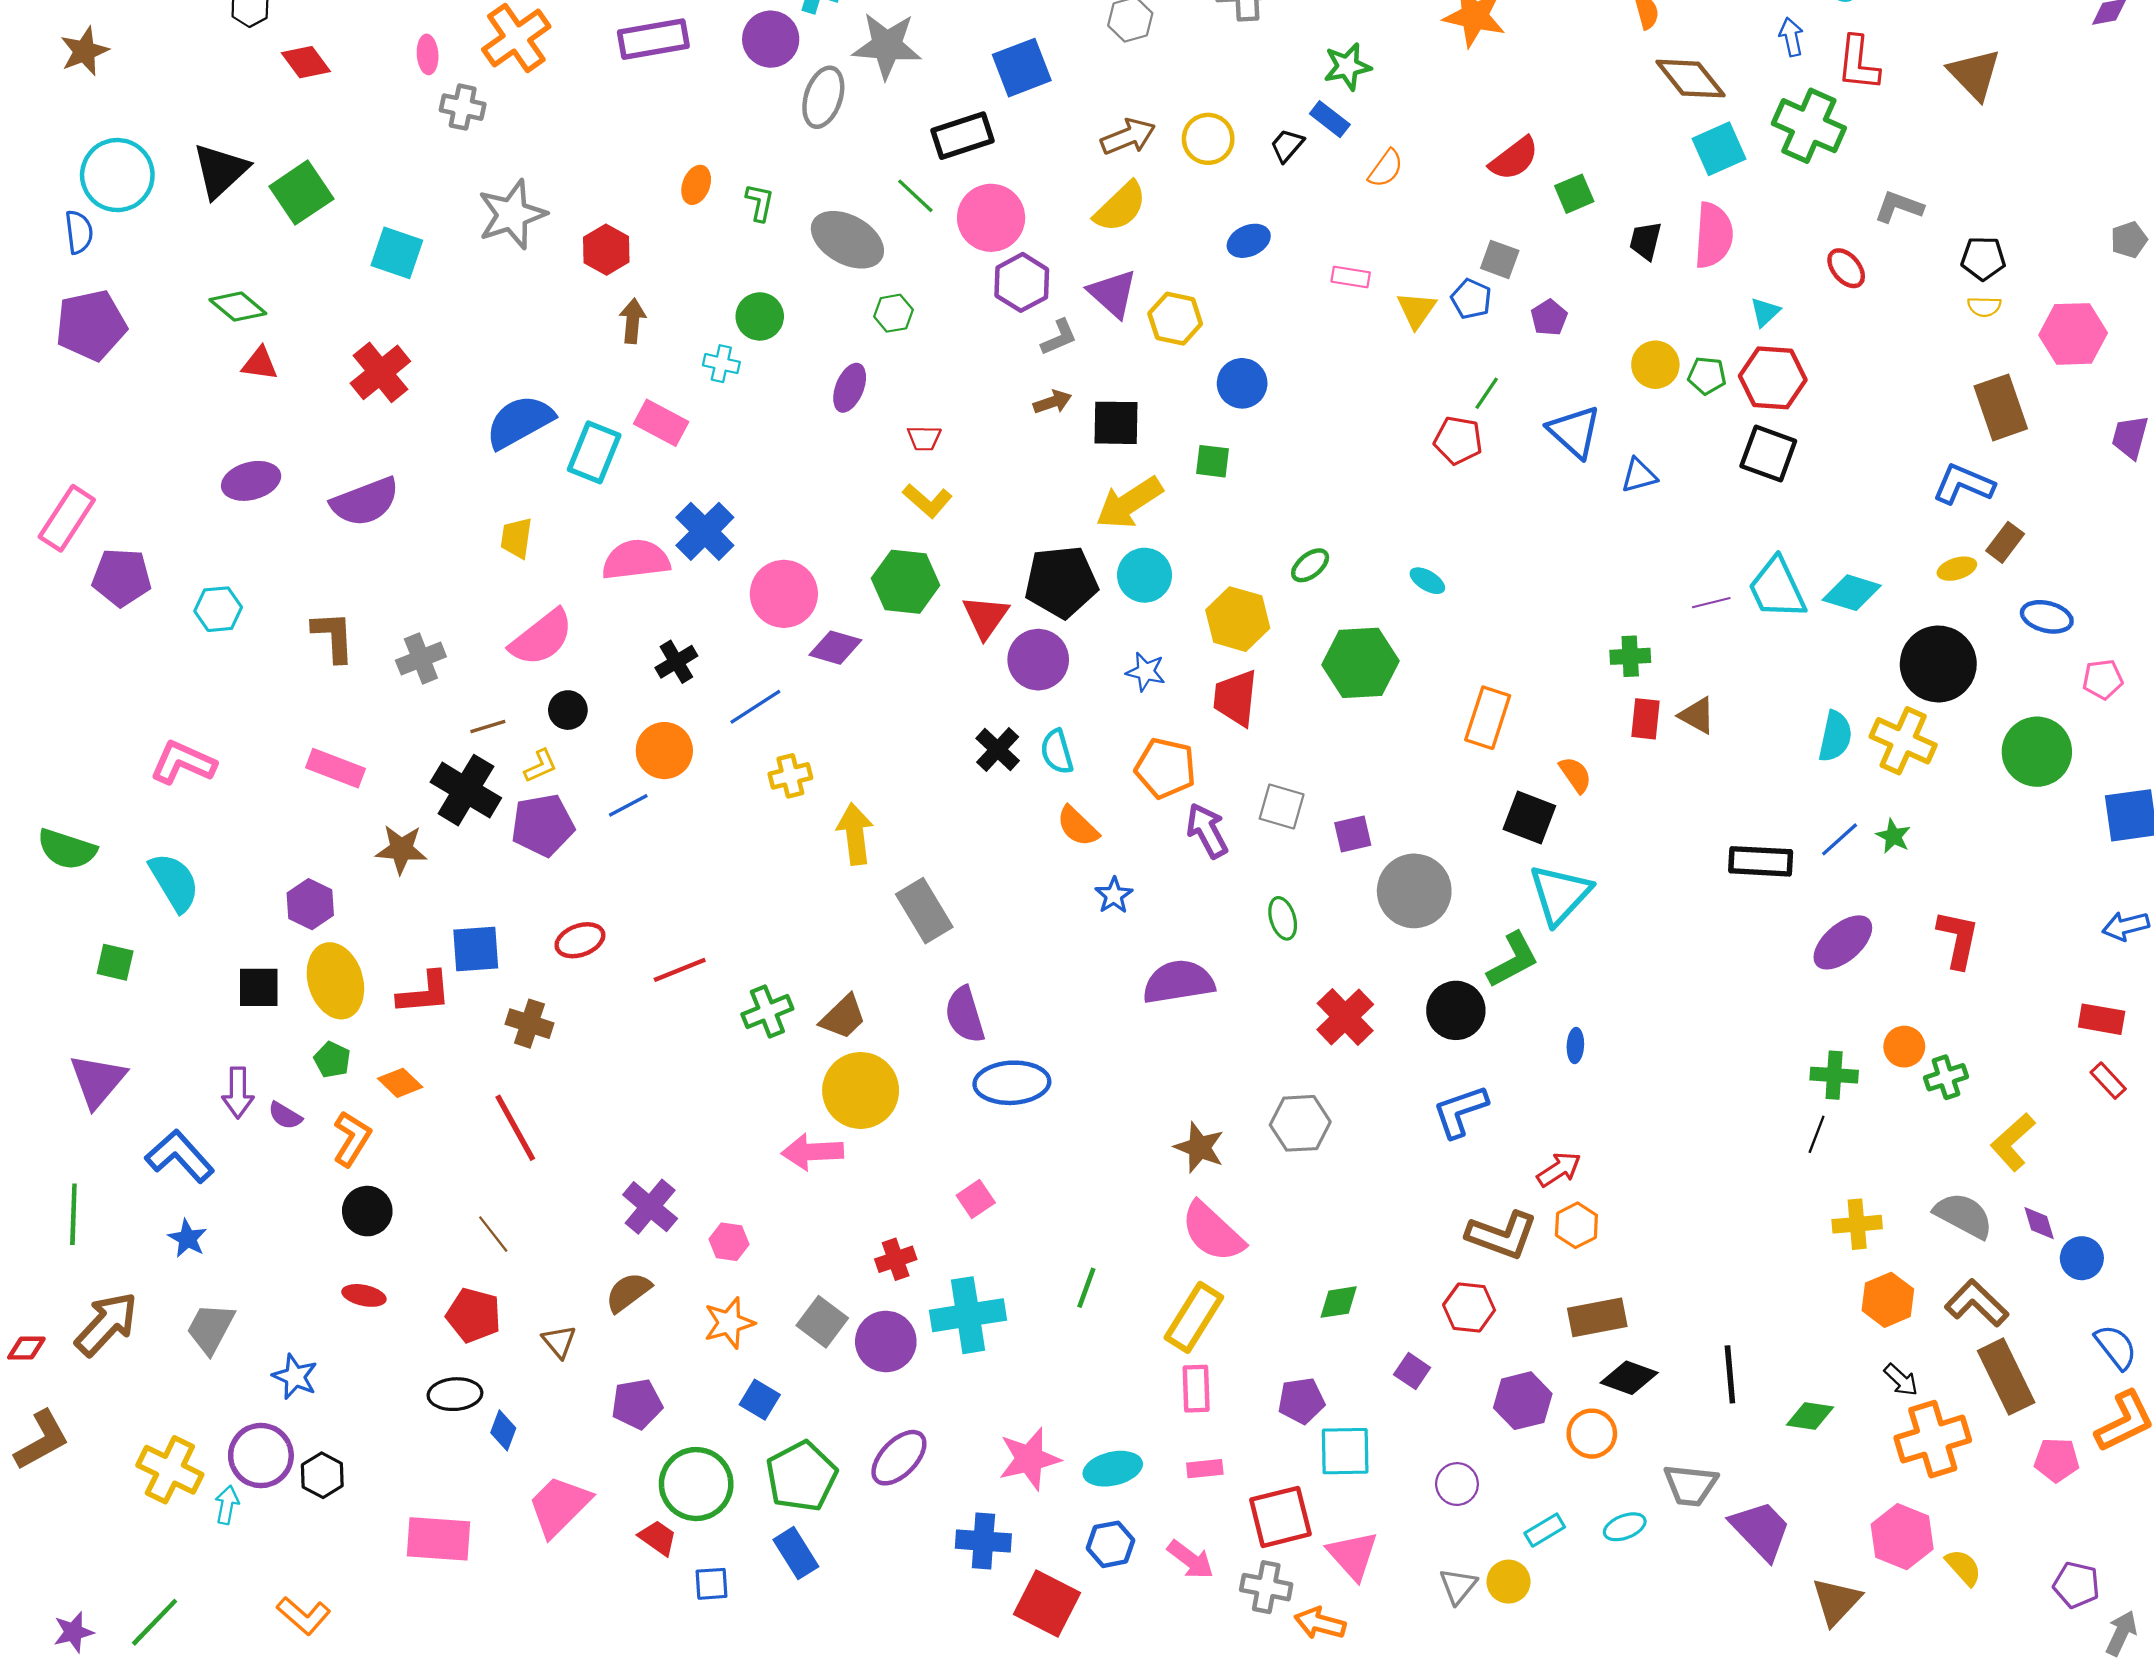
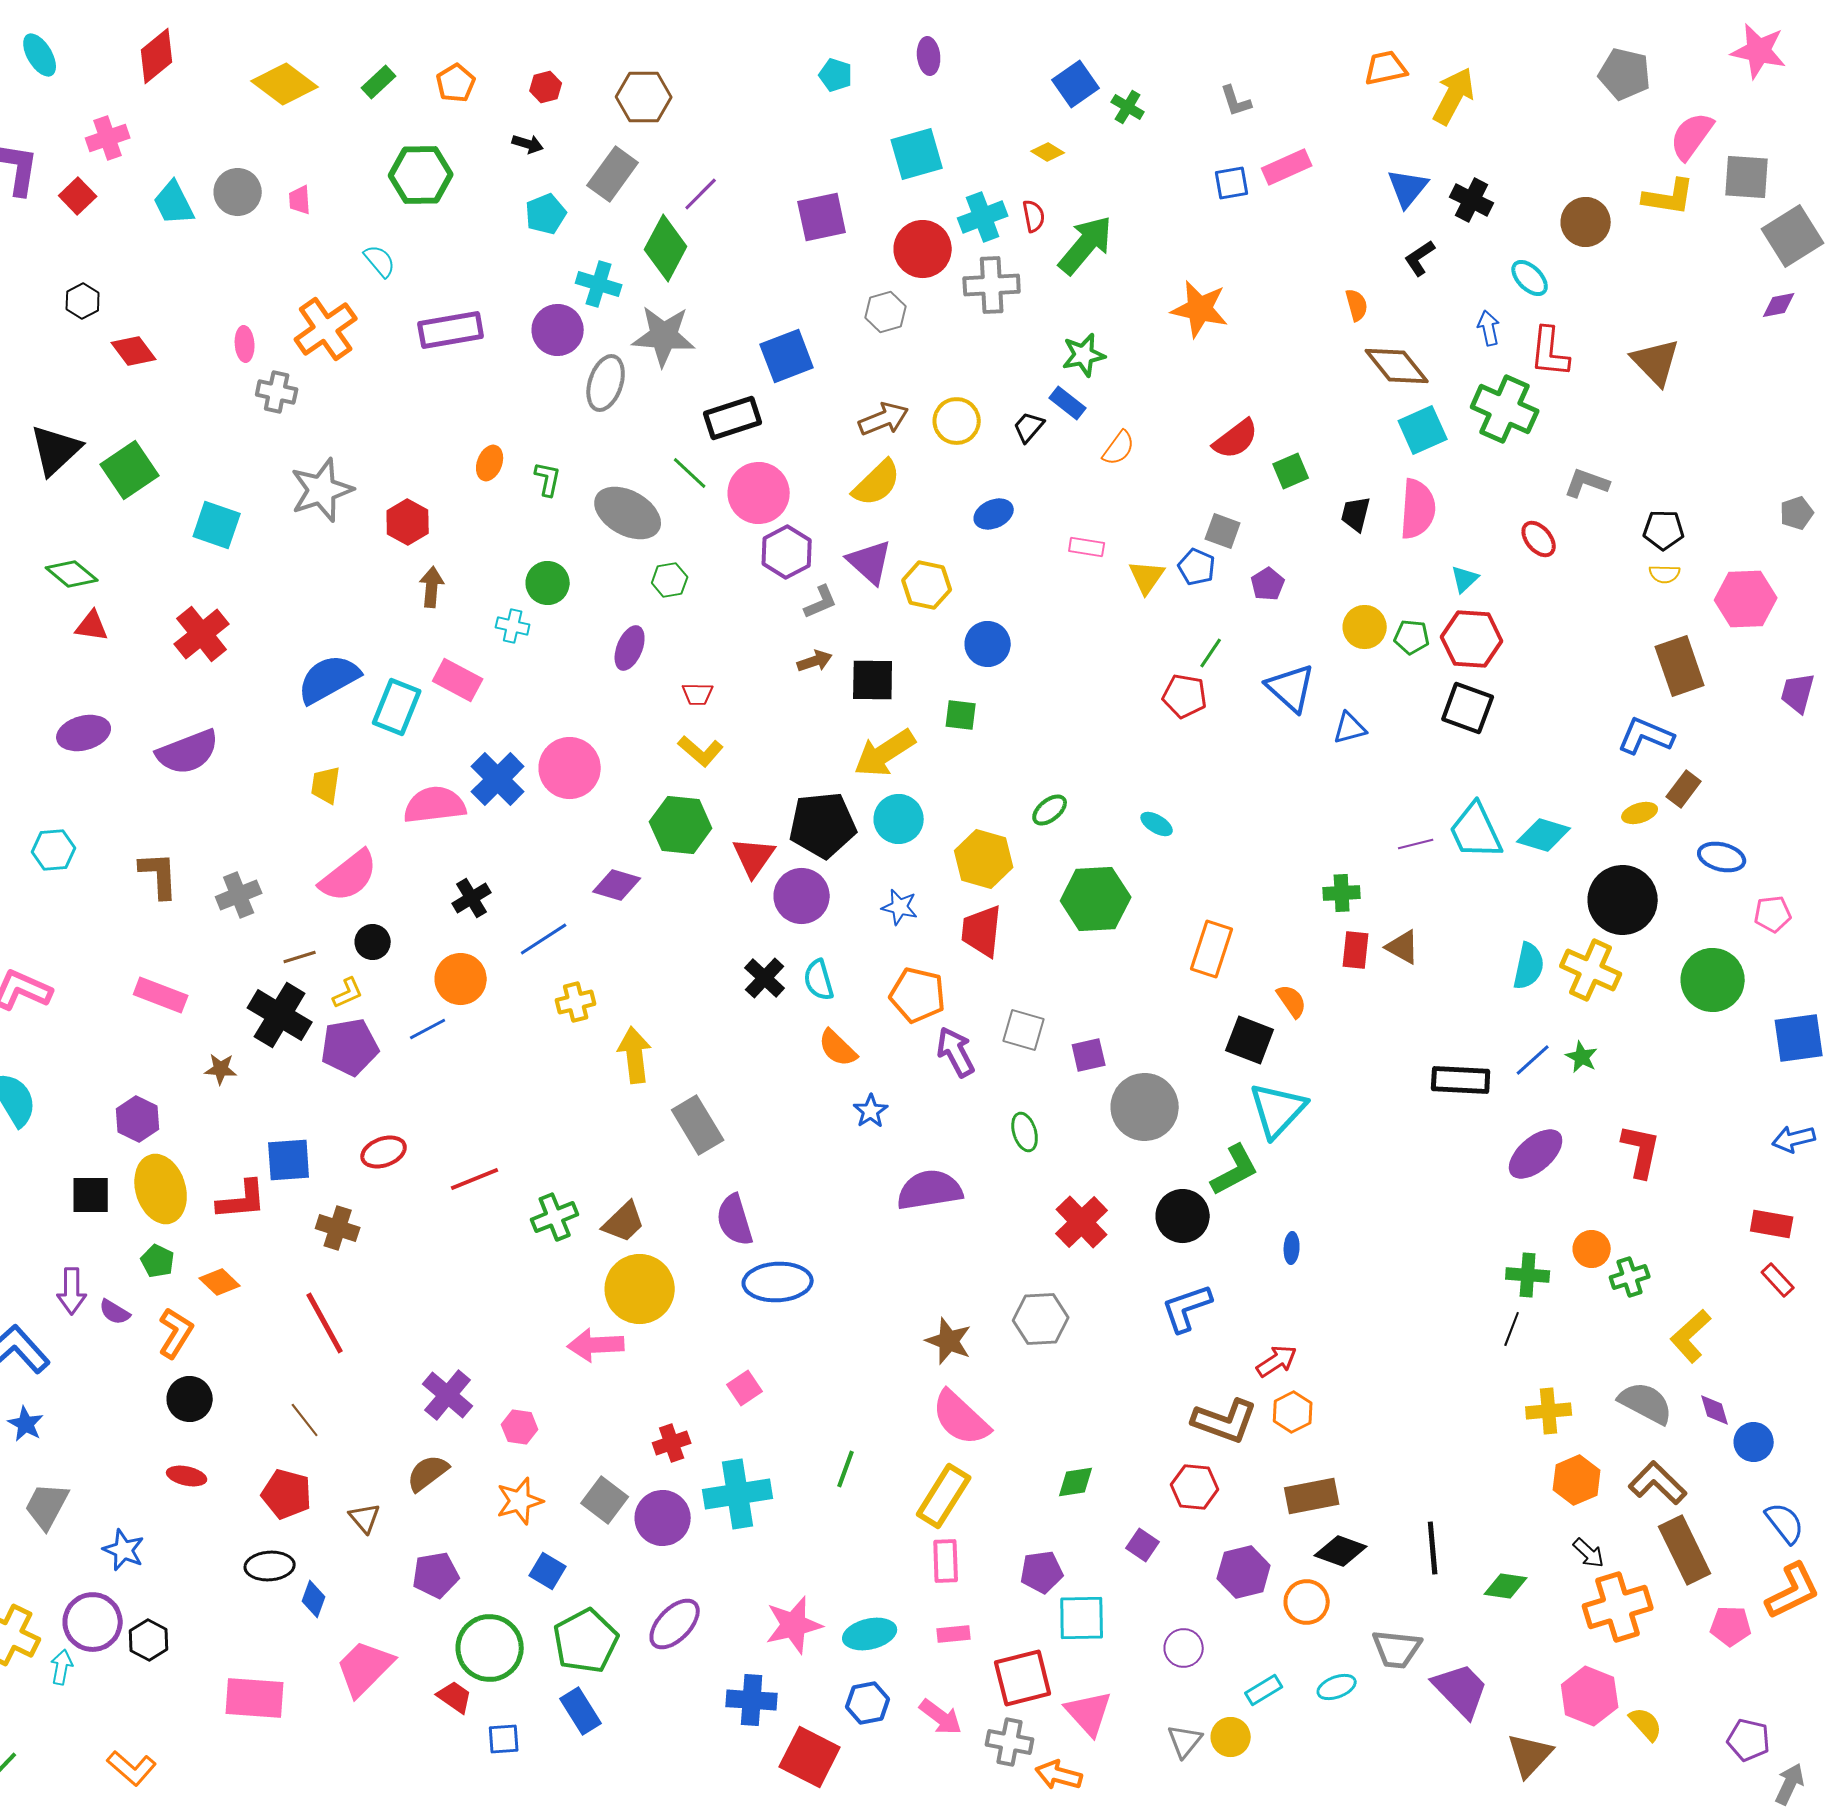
pink circle: (784, 594) -> (570, 768), moved
brown star: (401, 849) -> (221, 1069), size x0.7

